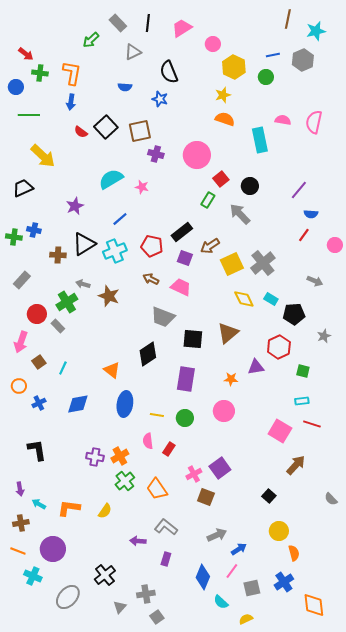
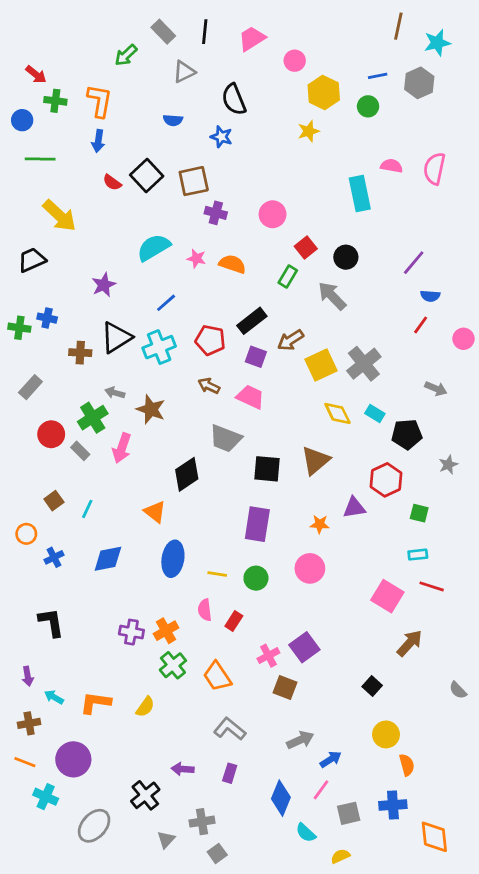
orange semicircle: (225, 119) -> (232, 264), moved
pink circle: (197, 155) -> (273, 214), size x0.7
pink arrow: (21, 342) -> (122, 448), moved
black diamond: (148, 354) -> (187, 474), moved
purple arrow: (138, 541) -> (183, 769), moved
blue cross: (284, 582) -> (393, 805), turned 30

